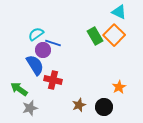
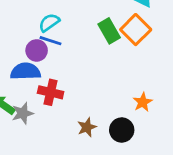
cyan semicircle: (36, 34) -> (49, 23), moved
blue semicircle: (35, 65) -> (25, 71), turned -60
gray star: (30, 108) -> (23, 113), moved

